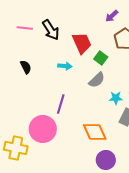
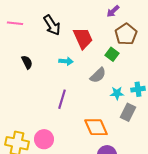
pink line: (25, 28) -> (15, 23), moved
green square: (101, 58) -> (112, 54), moved
pink circle: (43, 129) -> (44, 139), moved, size x0.7

